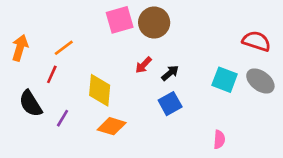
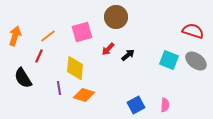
pink square: (120, 20) -> (82, 32), moved
blue square: (170, 104) -> (136, 105), moved
purple line: (62, 118) -> (59, 88), moved, turned -40

